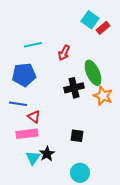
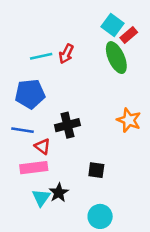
red arrow: (64, 53) -> (66, 54), moved
green ellipse: (93, 73) -> (116, 58), moved
black cross: (74, 88) -> (67, 125), moved

